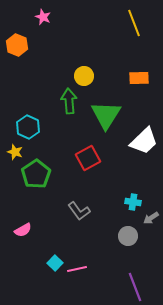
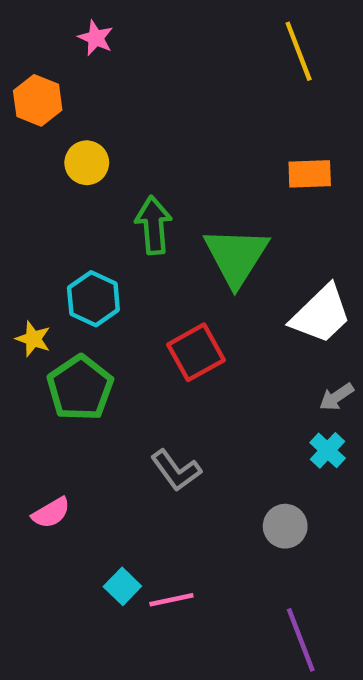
yellow circle: (84, 76) -> (87, 163), moved
cyan hexagon: (28, 127) -> (93, 299), moved
cyan cross: (133, 202) -> (328, 450), moved, turned 35
gray arrow: (151, 218) -> (336, 397), moved

